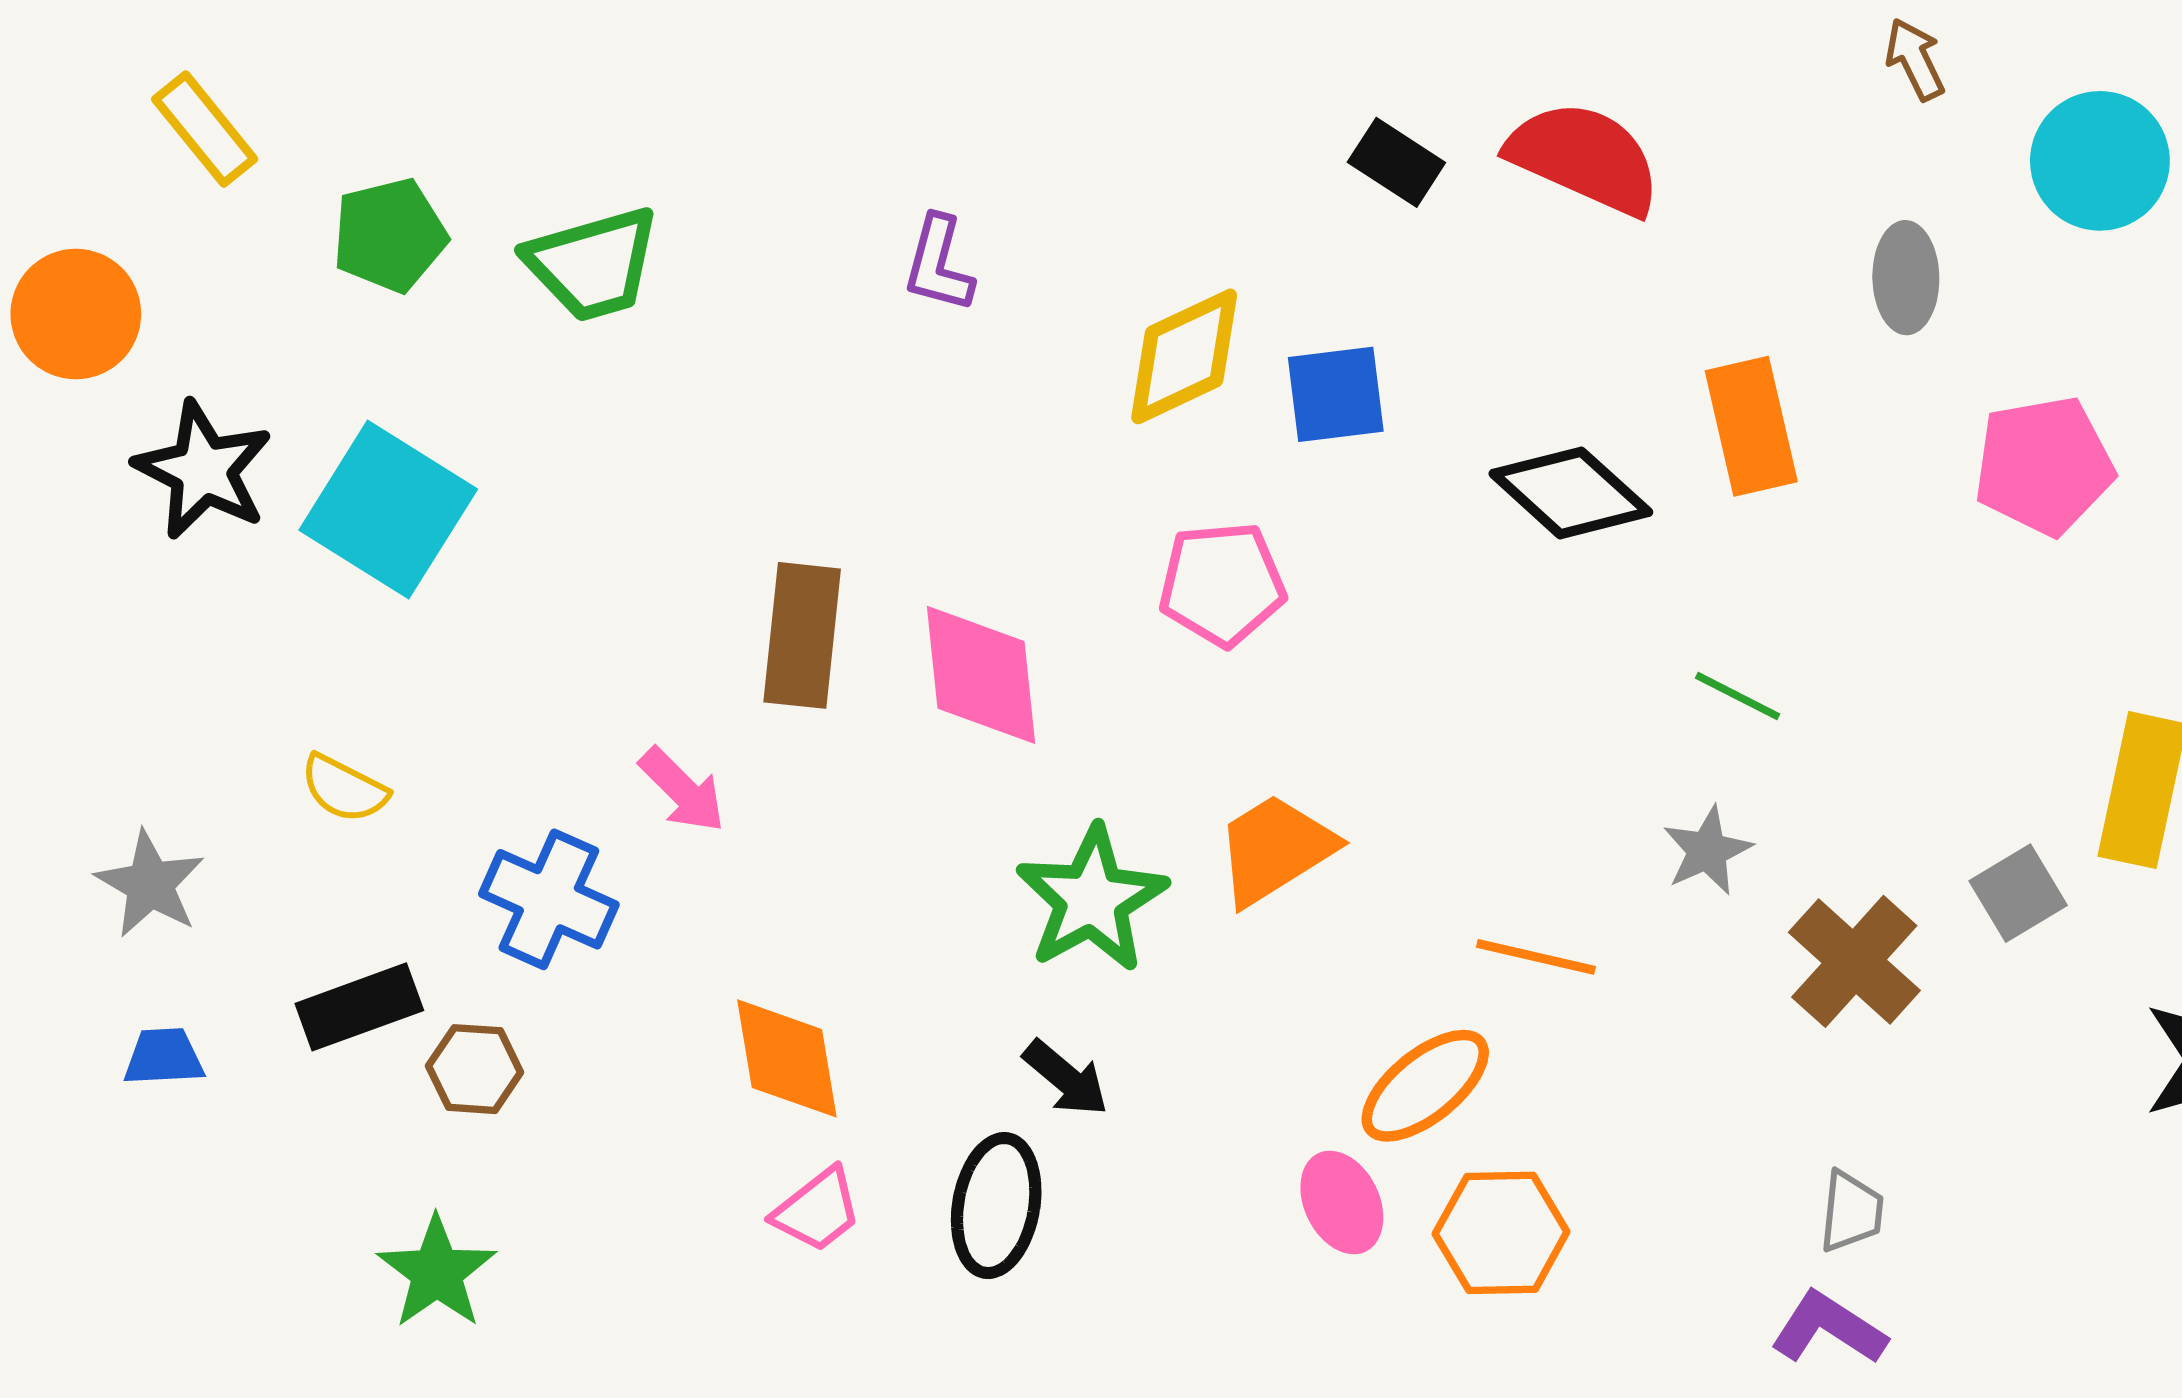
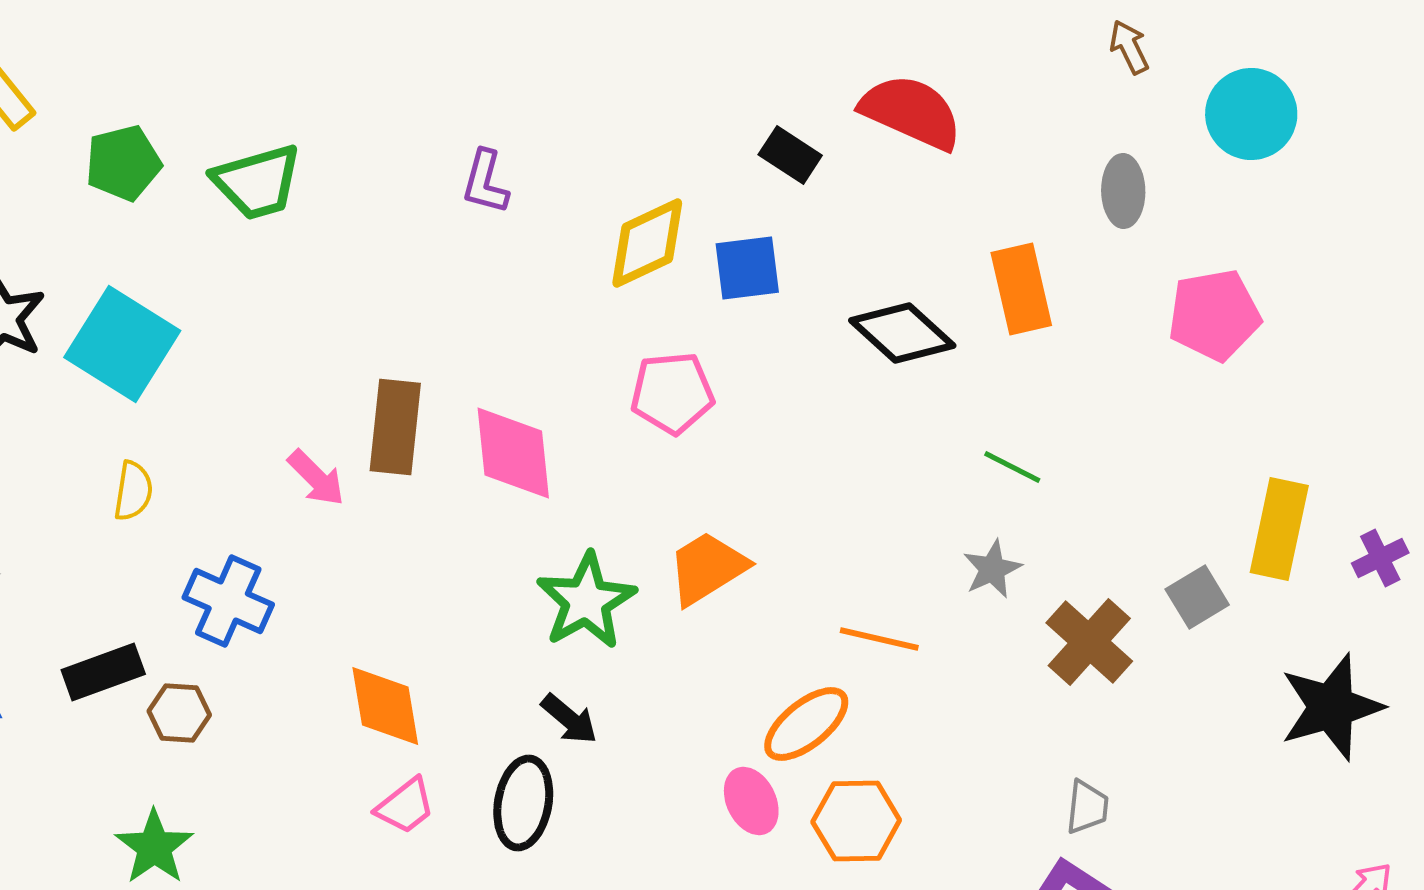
black rectangle: (1396, 162) -> (790, 155), moved
yellow semicircle: (344, 789) -> (133, 491), moved, turned -108
pink arrow: (682, 790) -> (316, 478), moved

